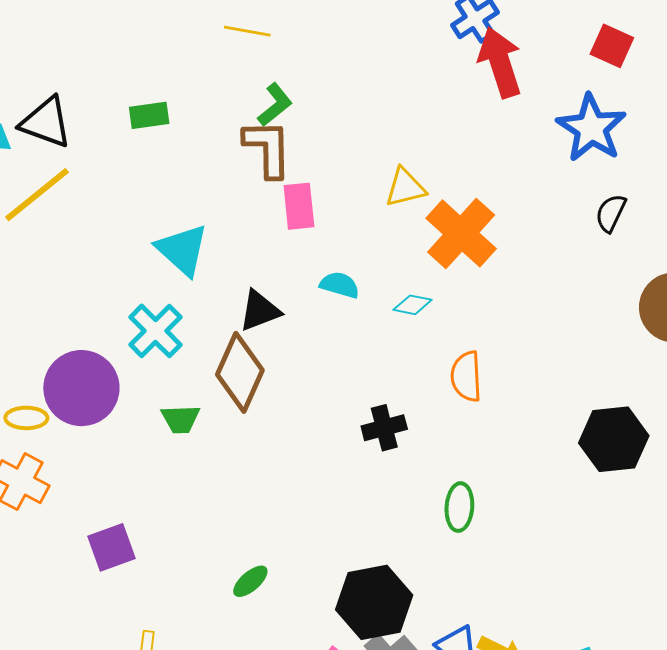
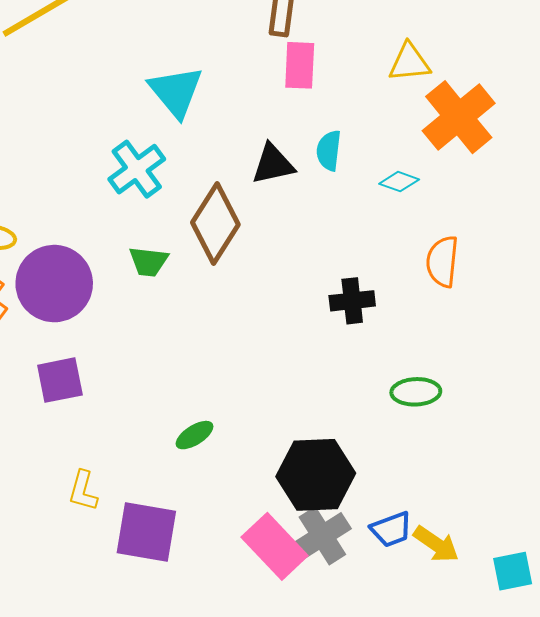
cyan semicircle: (340, 285) -> (329, 150), turned -108
black triangle: (260, 311) -> (273, 164), moved
purple circle: (81, 388) -> (54, 284), moved
green ellipse: (459, 507) -> (416, 392), turned 75

